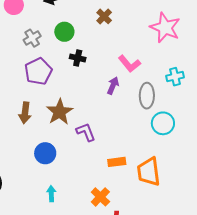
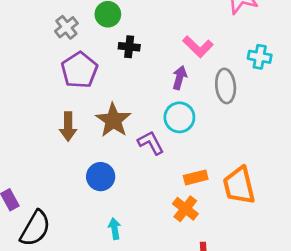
cyan cross: (175, 77) -> (260, 57), turned 30
cyan circle: (163, 123) -> (179, 117), moved
orange cross: (100, 197) -> (185, 209), moved

